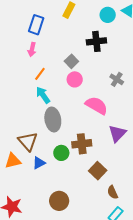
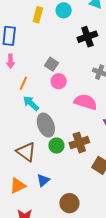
cyan circle: (108, 15) -> (64, 10), moved
black cross: (96, 41) -> (87, 37), moved
green circle: (61, 153) -> (56, 146), moved
orange triangle: (13, 161) -> (18, 186), moved
blue triangle: (39, 163) -> (43, 180), moved

